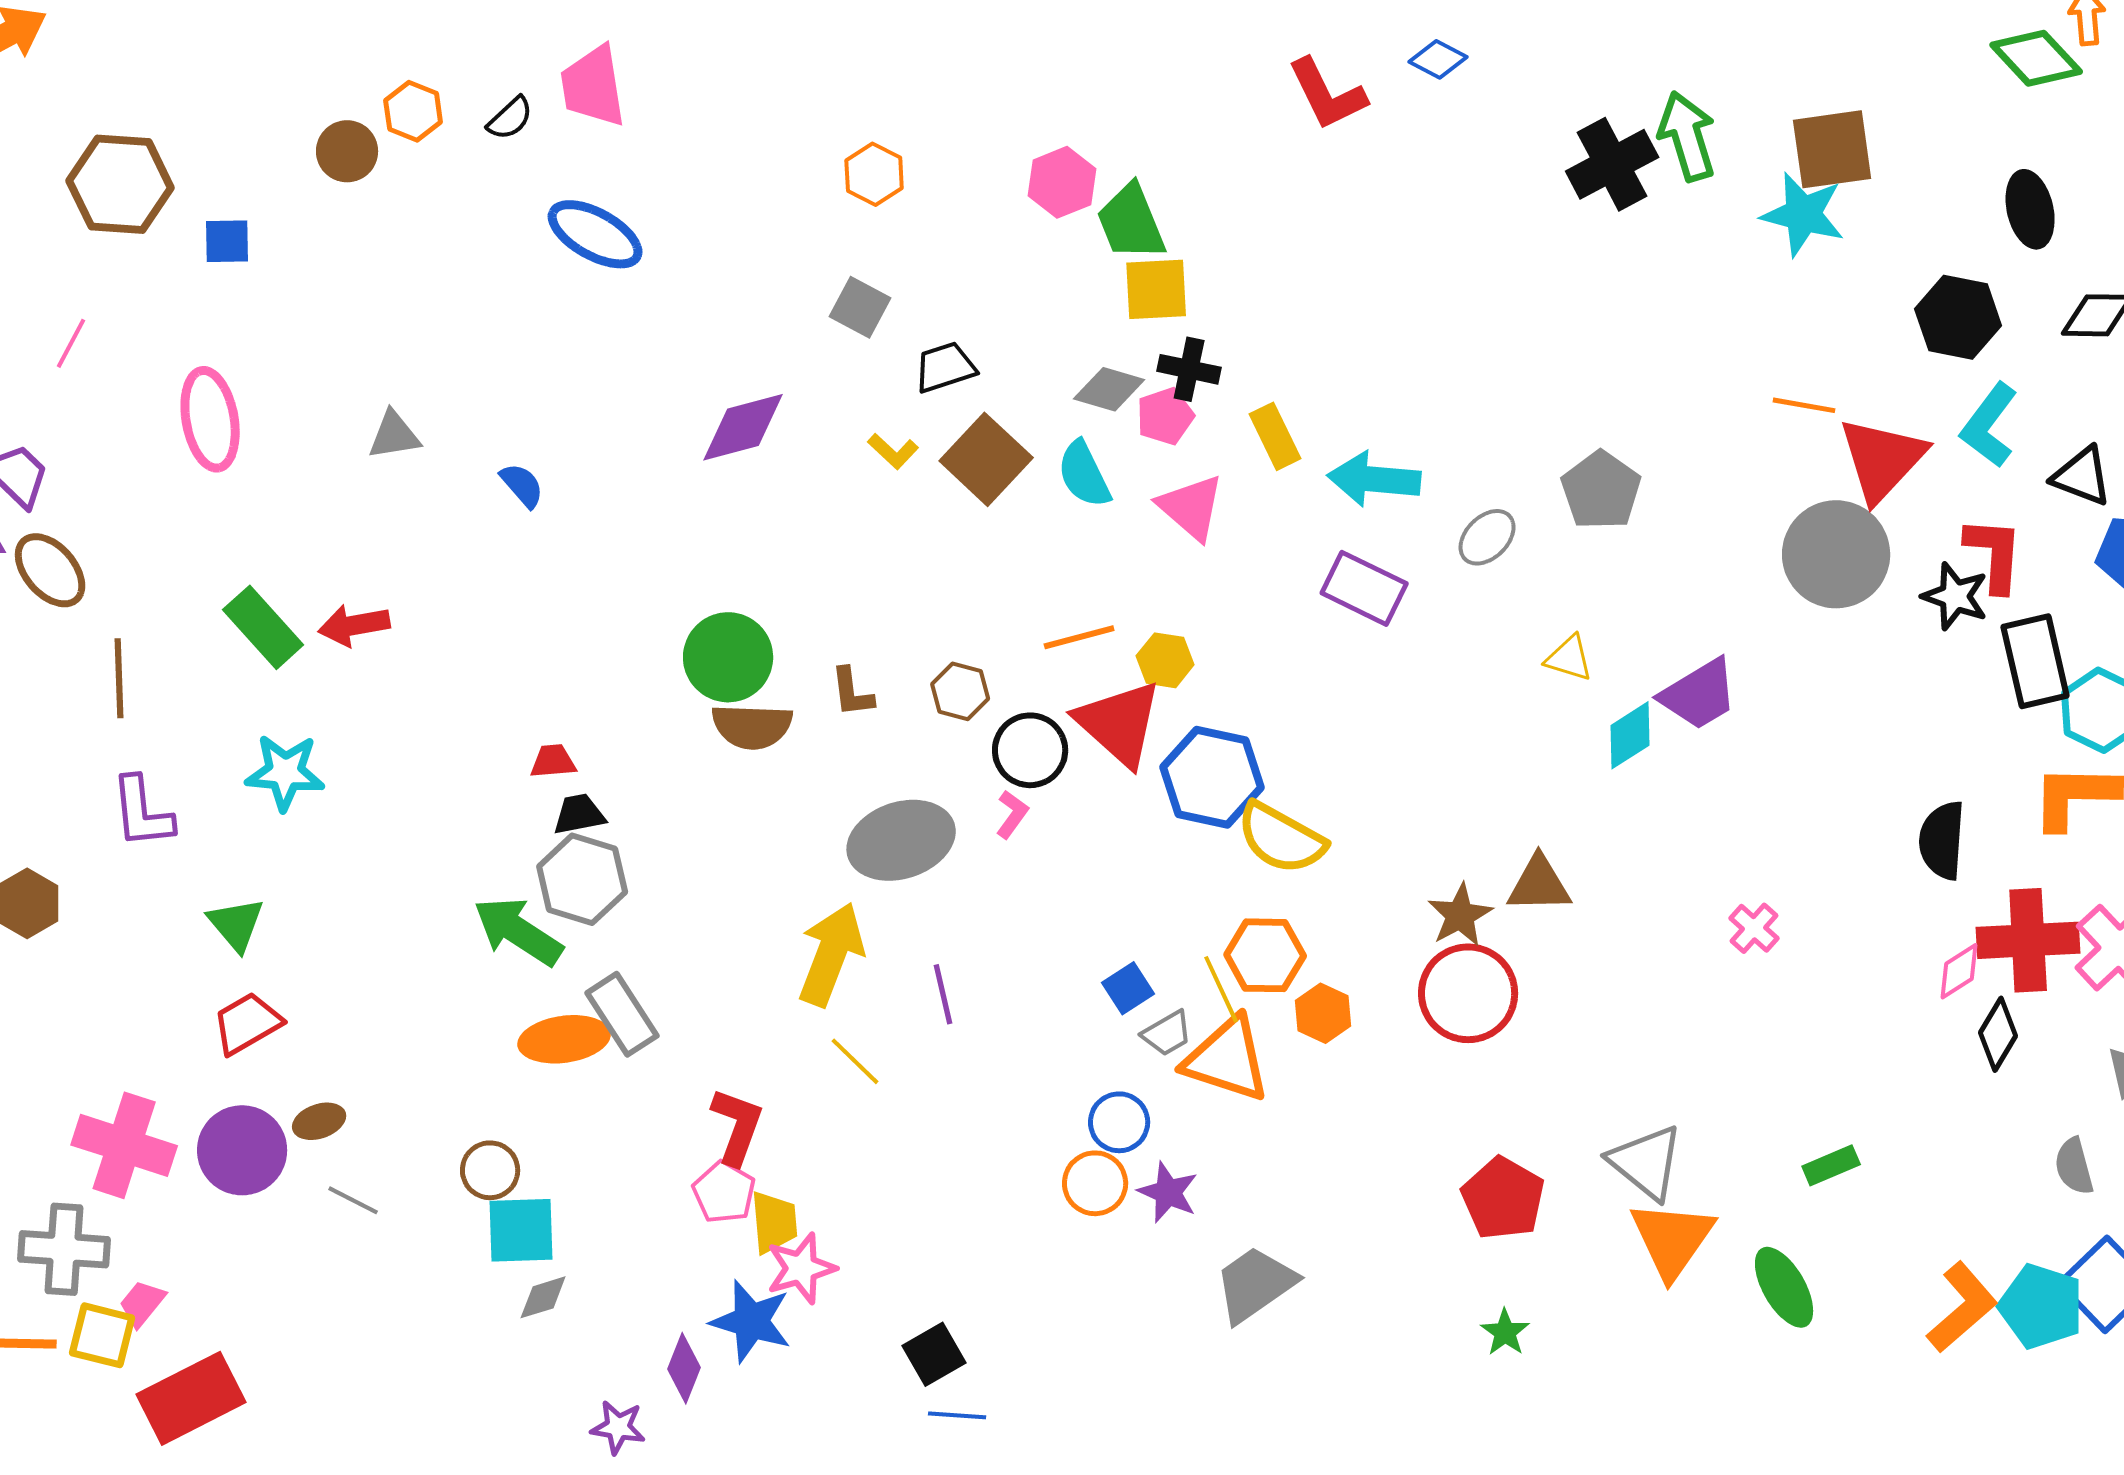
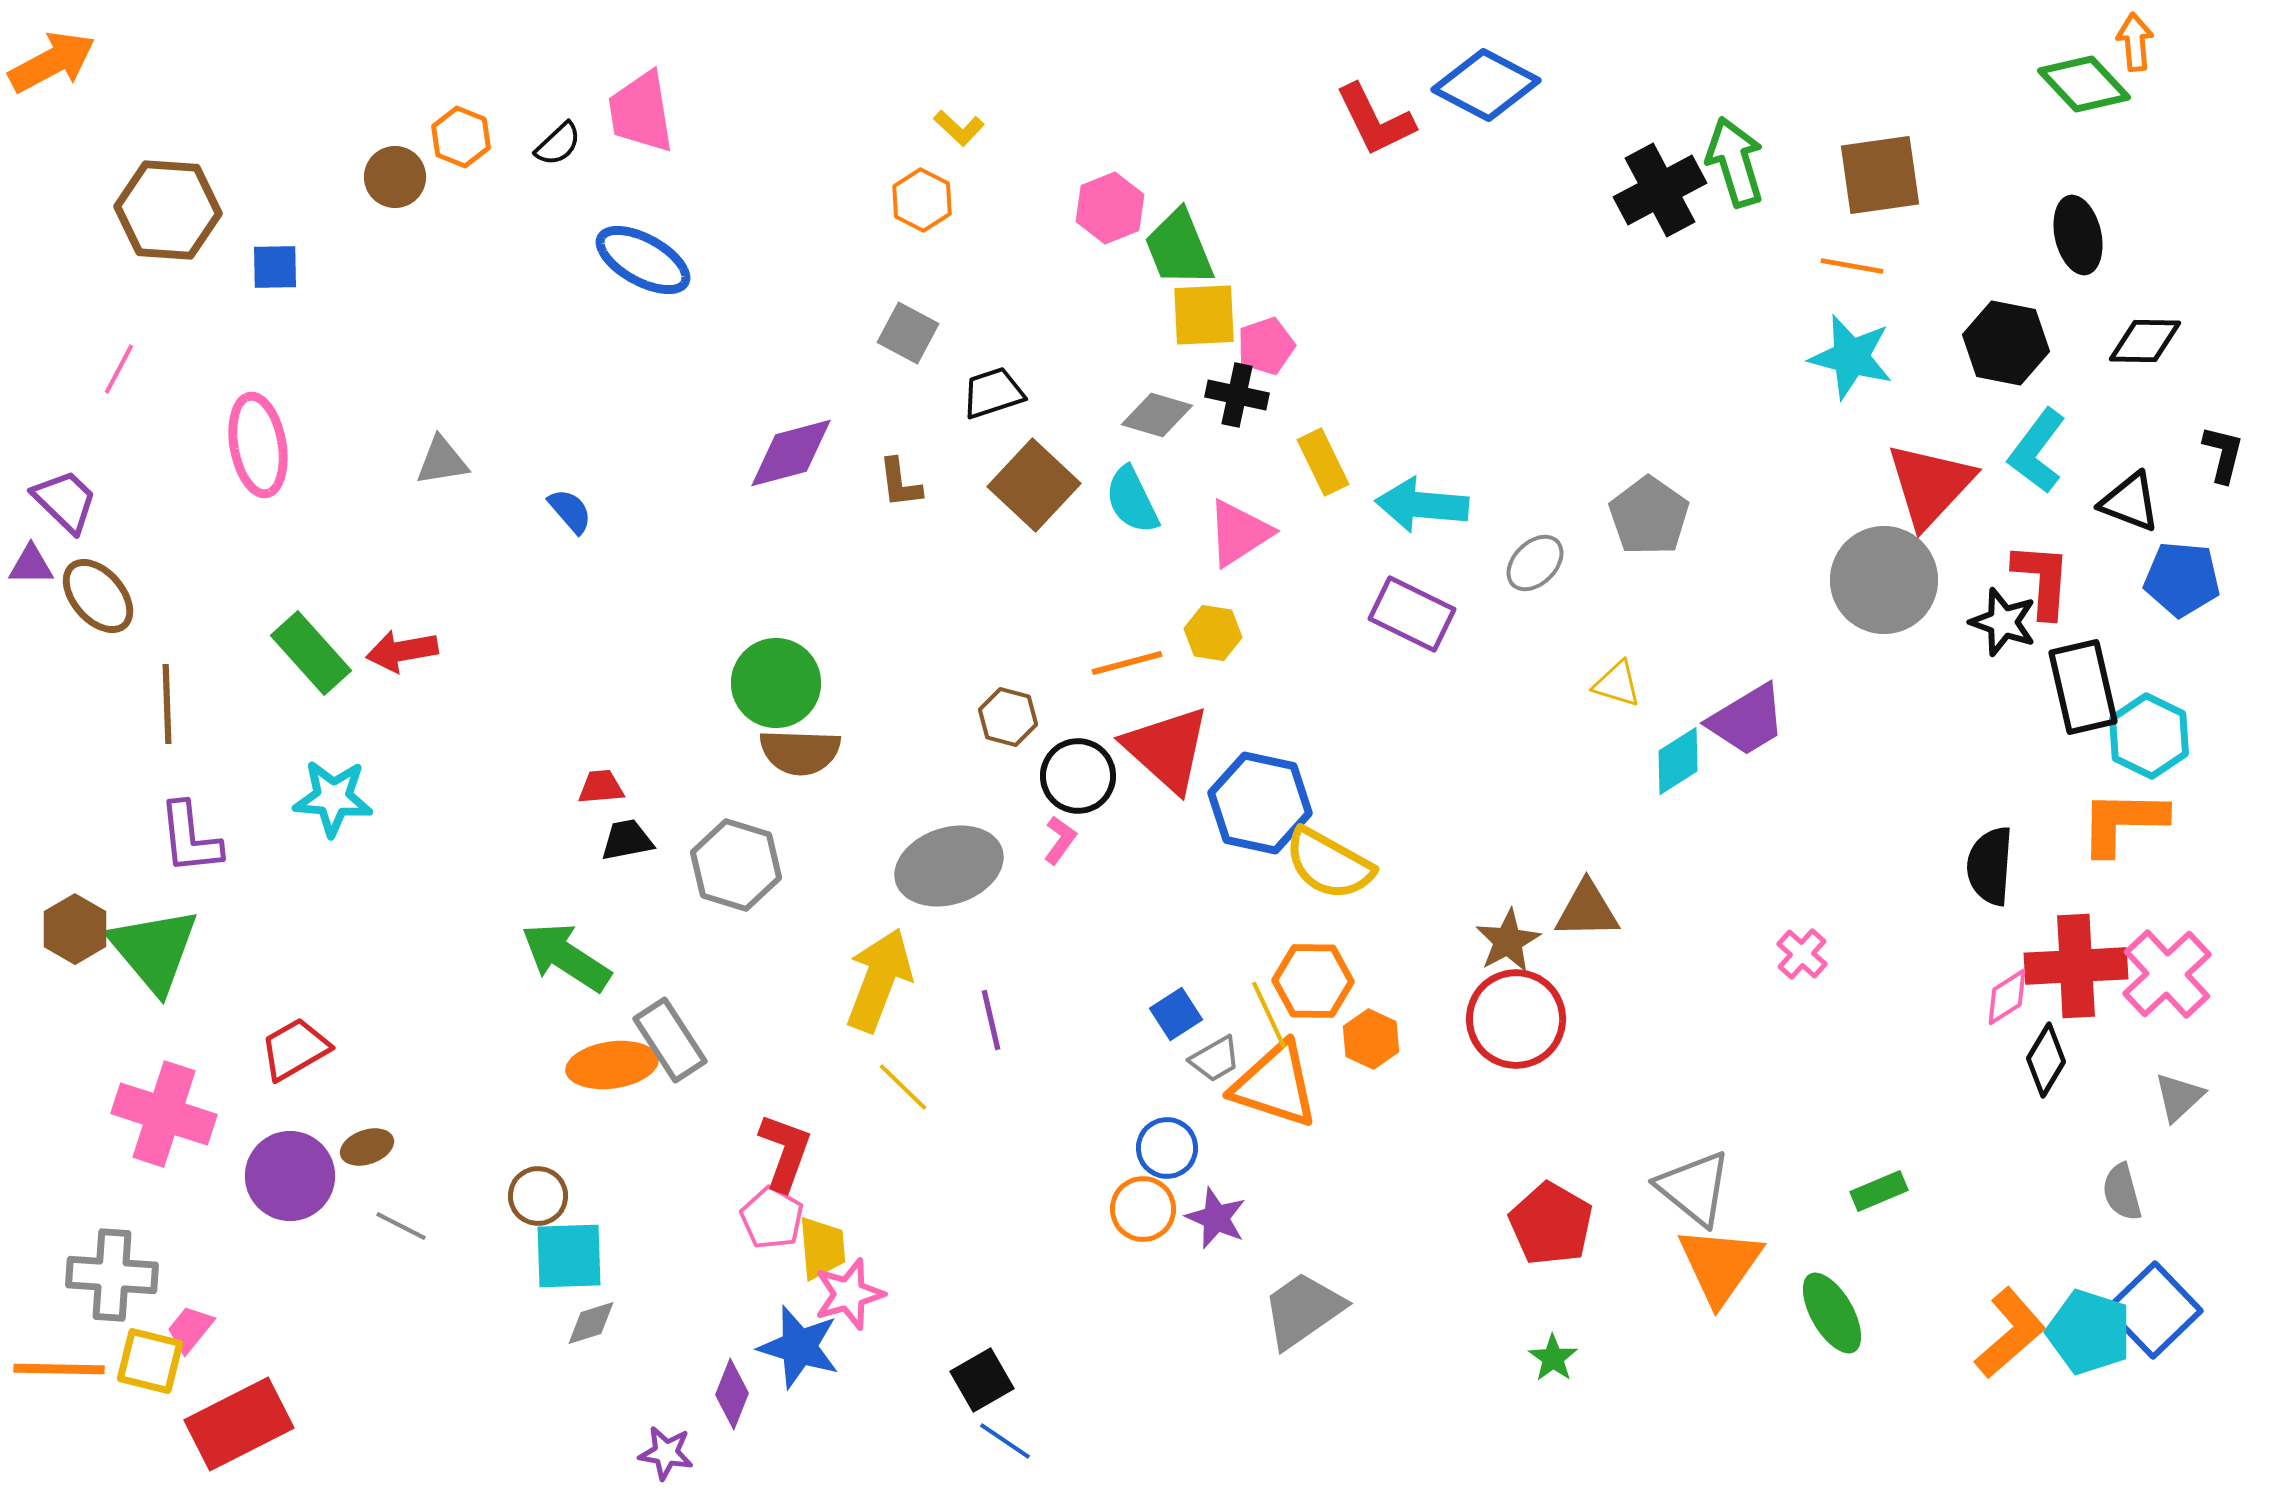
blue diamond: (1438, 59) -> (1486, 85), size x1.8
cyan star: (1803, 214) -> (1851, 357), moved
orange line: (1804, 405) -> (1852, 266), moved
pink pentagon: (1165, 416) -> (1266, 346), moved
yellow L-shape: (893, 451) -> (959, 128), moved
pink triangle: (1191, 507) -> (1239, 533), turned 46
yellow hexagon: (1165, 660) -> (1213, 633), moved
brown L-shape: (852, 692) -> (900, 483), moved
gray hexagon: (582, 879) -> (736, 865), moved
green triangle: (236, 924) -> (154, 950), moved, size x1.6
pink cross: (124, 1145) -> (164, 1114), moved
blue line: (957, 1415) -> (1005, 1441), turned 30

